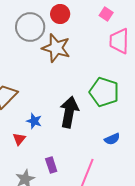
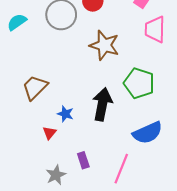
brown star: (56, 48) -> (104, 45), moved
blue semicircle: (112, 139) -> (148, 133), size x1.8

